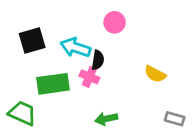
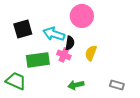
pink circle: (115, 22) -> (82, 16), size x1.5
yellow semicircle: (155, 74) -> (91, 53), moved, turned 84
gray rectangle: (175, 119) -> (117, 85), moved

